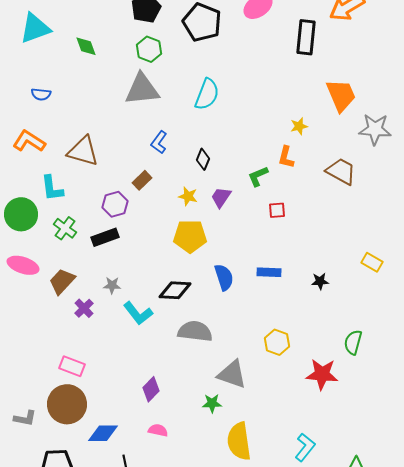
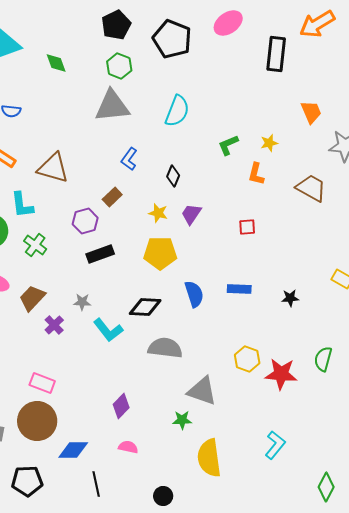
orange trapezoid: (341, 95) -> (311, 112), size x0.7
green L-shape: (258, 176) -> (228, 145), moved
black rectangle: (105, 237) -> (100, 254), moved
red star: (322, 374) -> (281, 374), moved
cyan L-shape: (305, 447) -> (275, 445), moved

